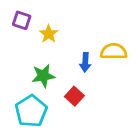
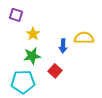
yellow star: (49, 34) -> (33, 34), moved
cyan pentagon: (31, 111) -> (23, 82), turned 30

